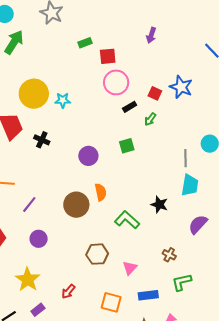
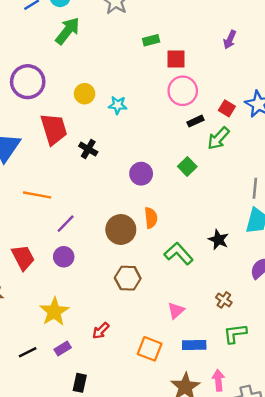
yellow circle: (34, 94) -> (85, 94), size x0.6
green arrow: (150, 119) -> (218, 138), size x1.5
green square: (127, 146) -> (187, 166), turned -35
purple circle: (39, 239) -> (64, 257), moved
brown hexagon: (97, 254) -> (128, 278), moved

